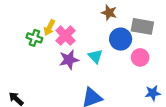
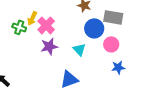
cyan triangle: (95, 56) -> (79, 49), moved
blue star: (153, 93) -> (118, 67), moved

